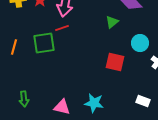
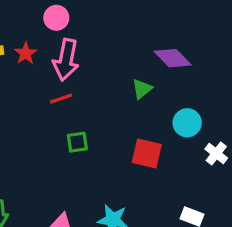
green square: (44, 43) -> (77, 142), moved, size x0.6

